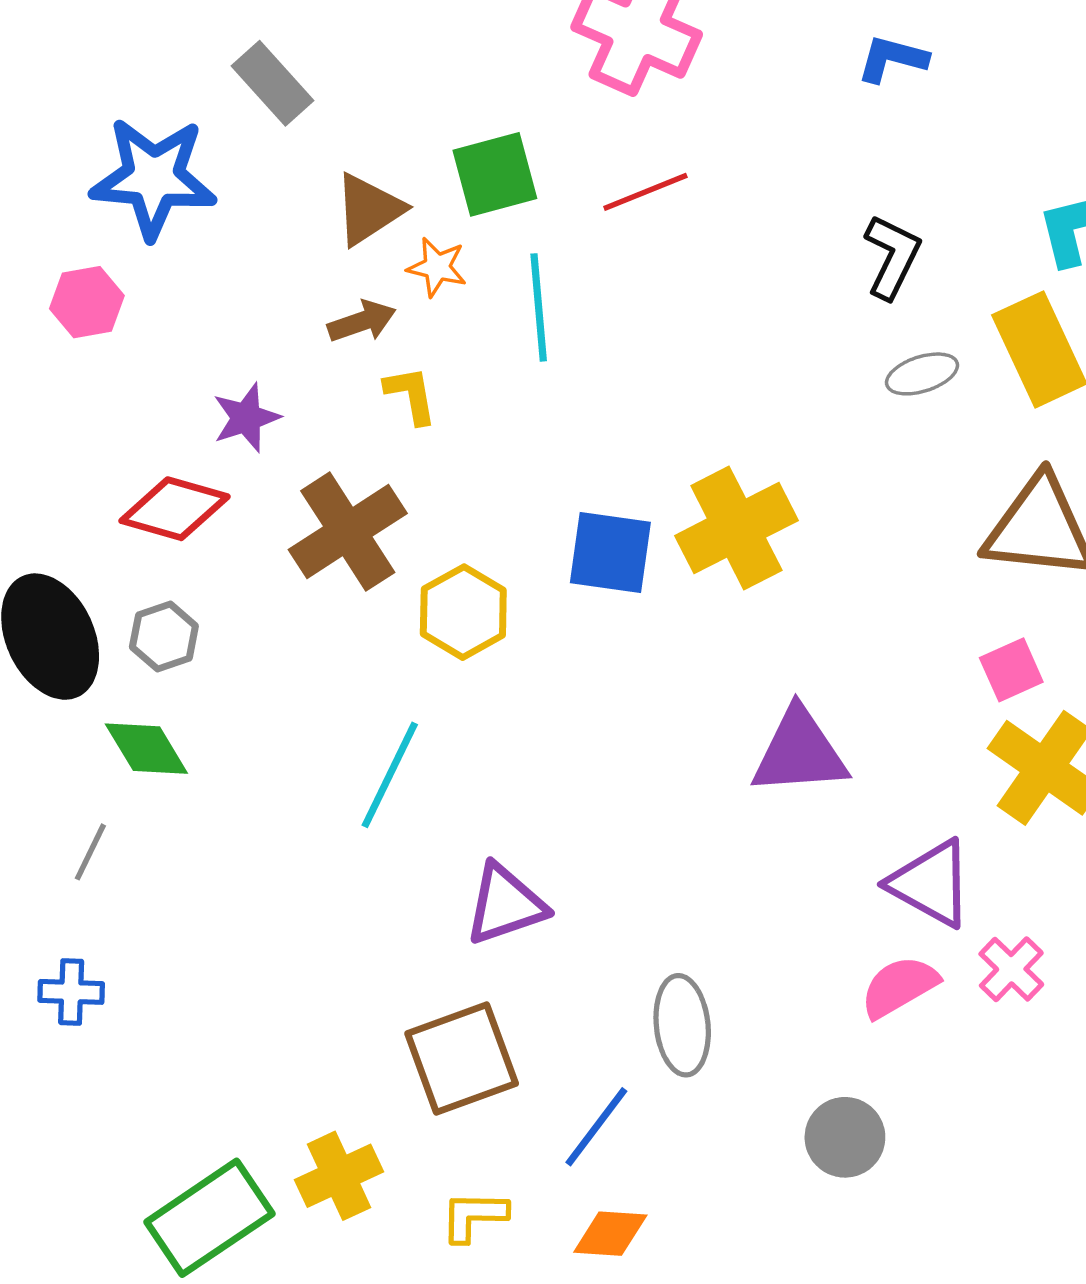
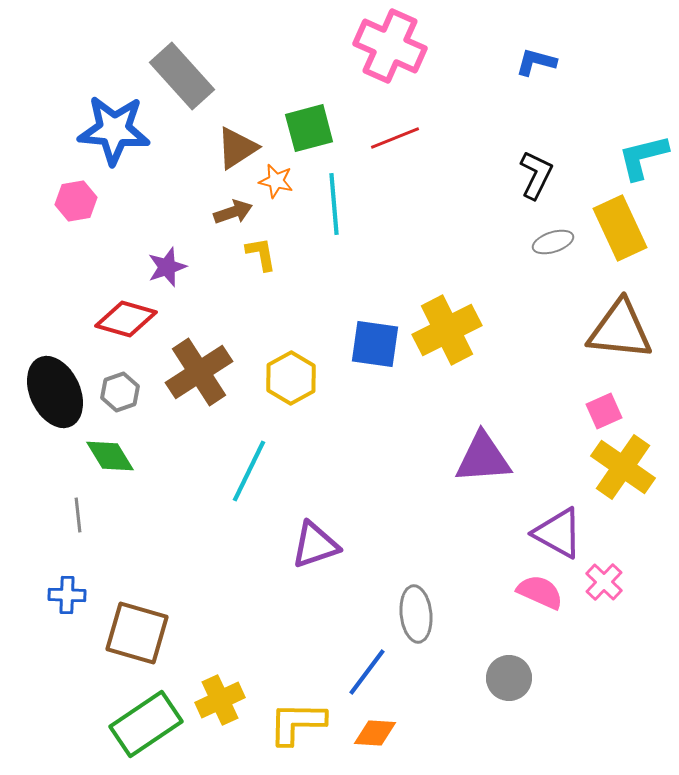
gray rectangle: (272, 83) -> (182, 76), size x1.4
brown cross: (348, 532) -> (199, 372), moved
gray line: (90, 852) -> (78, 515), turned -32
pink semicircle: (899, 987) -> (540, 592), turned 54
brown square: (462, 1058) -> (137, 633), moved, turned 36
yellow L-shape: (474, 1216) -> (297, 723), size x1.5

